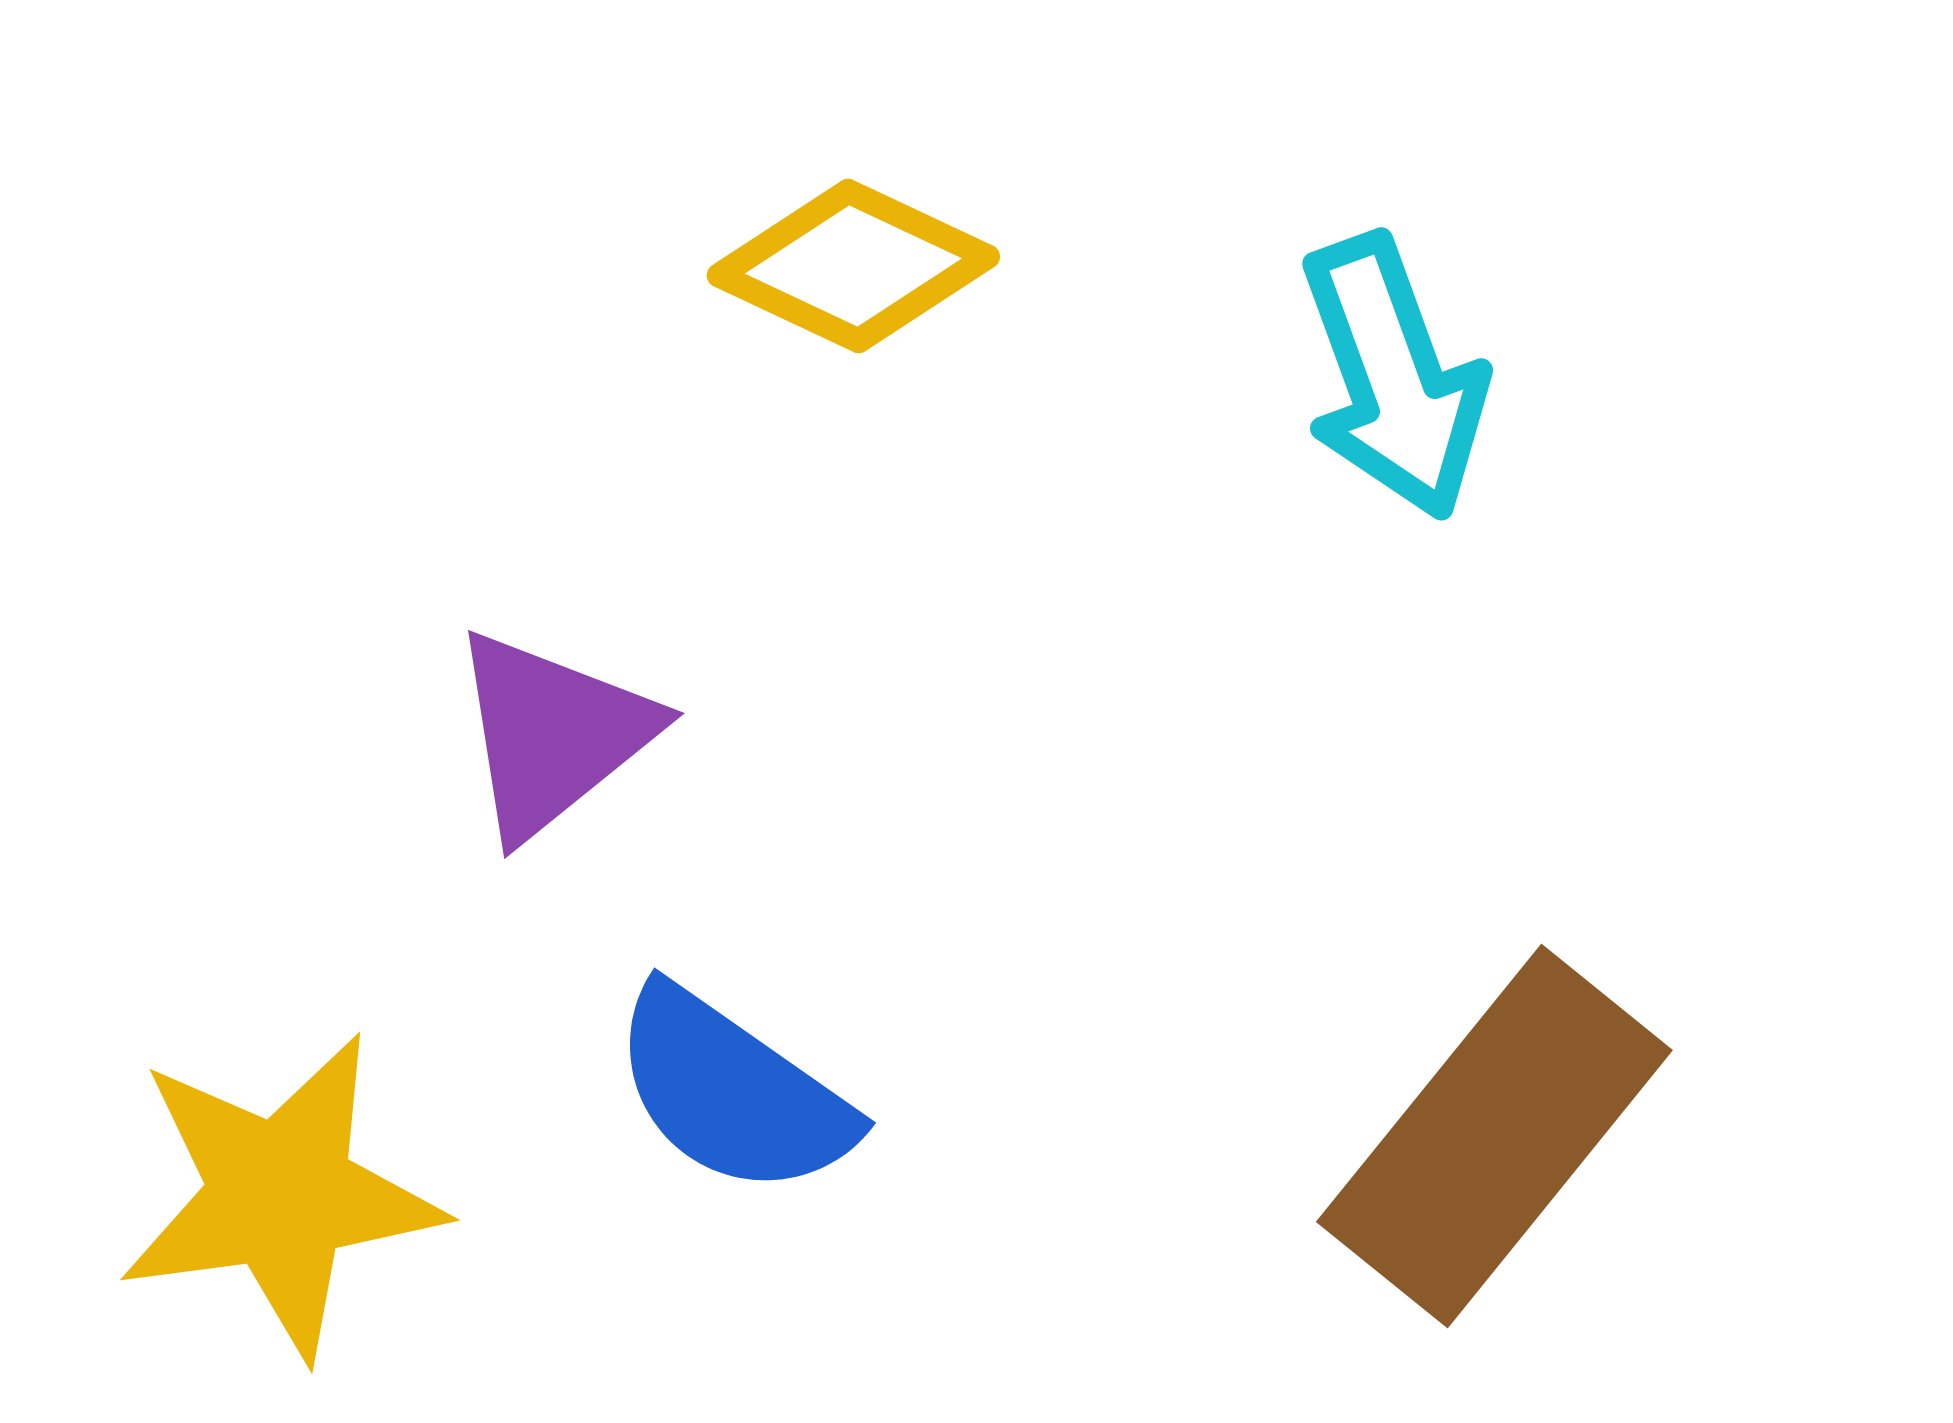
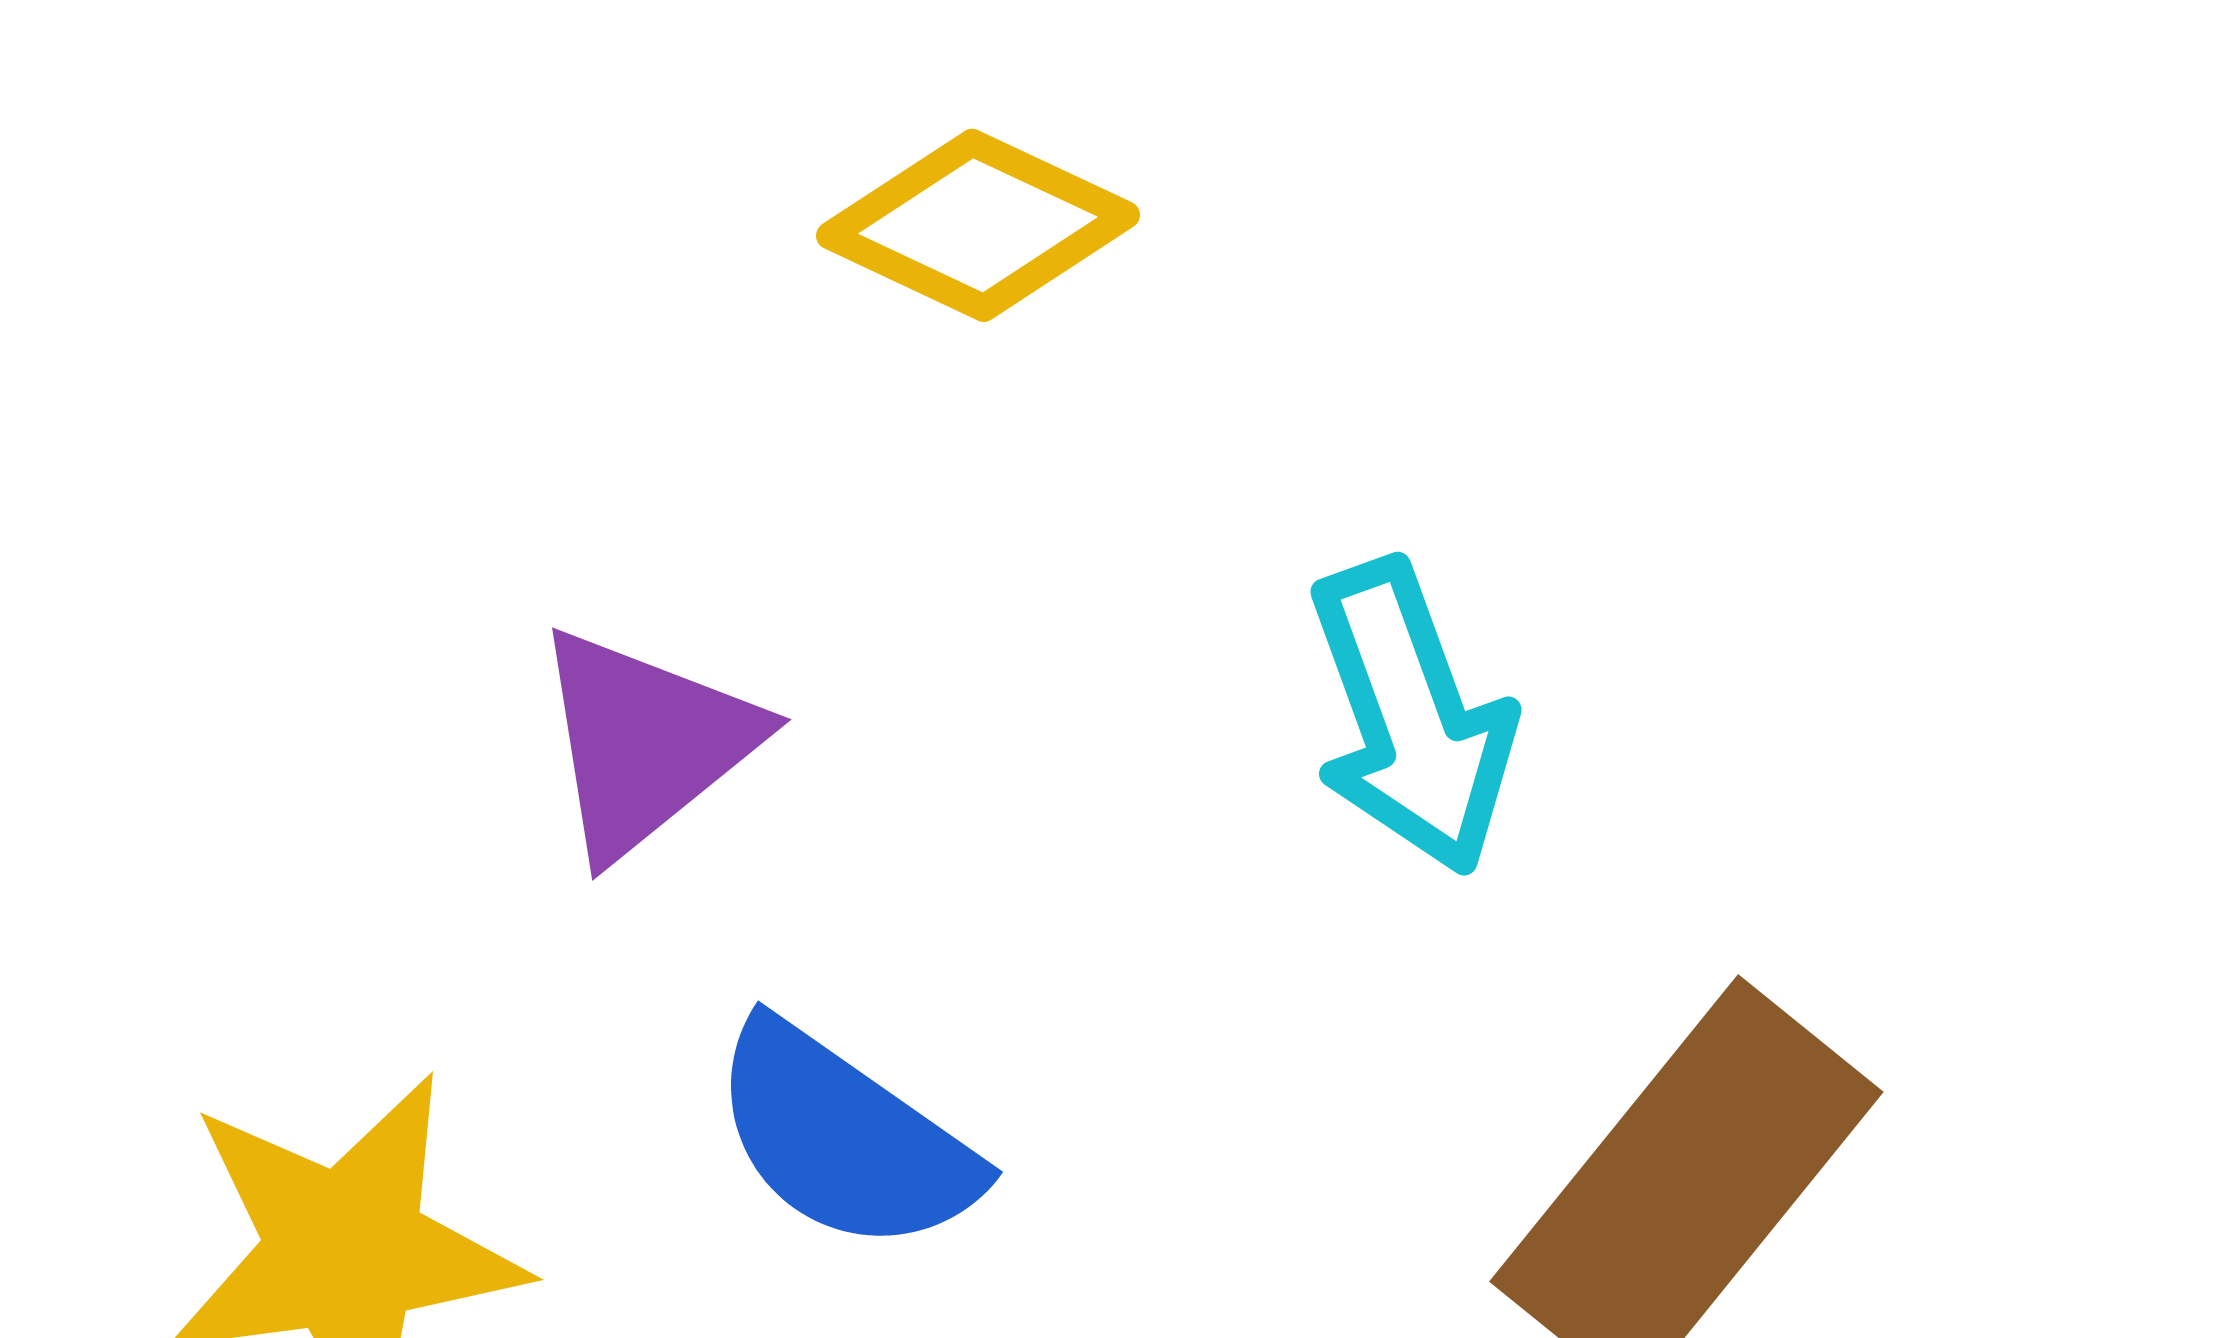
cyan arrow: (1393, 377) -> (1411, 717), moved

